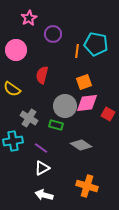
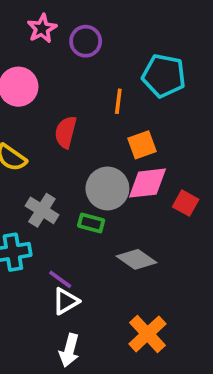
purple circle: (53, 34) -> (86, 41), moved
orange line: (77, 51) -> (118, 101), moved
purple line: (41, 148) -> (60, 279), moved
orange cross: (87, 186) -> (147, 334), turned 30
white arrow: (44, 195) -> (69, 350), turned -90

